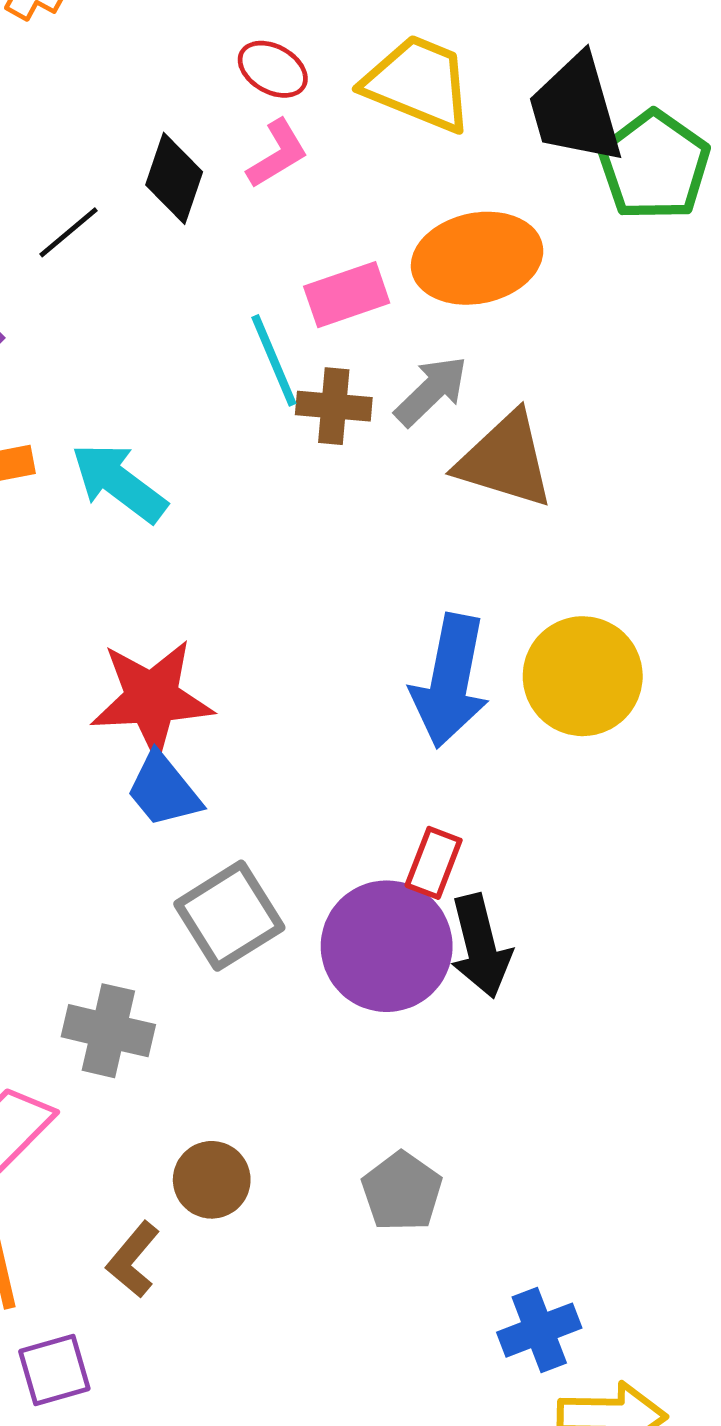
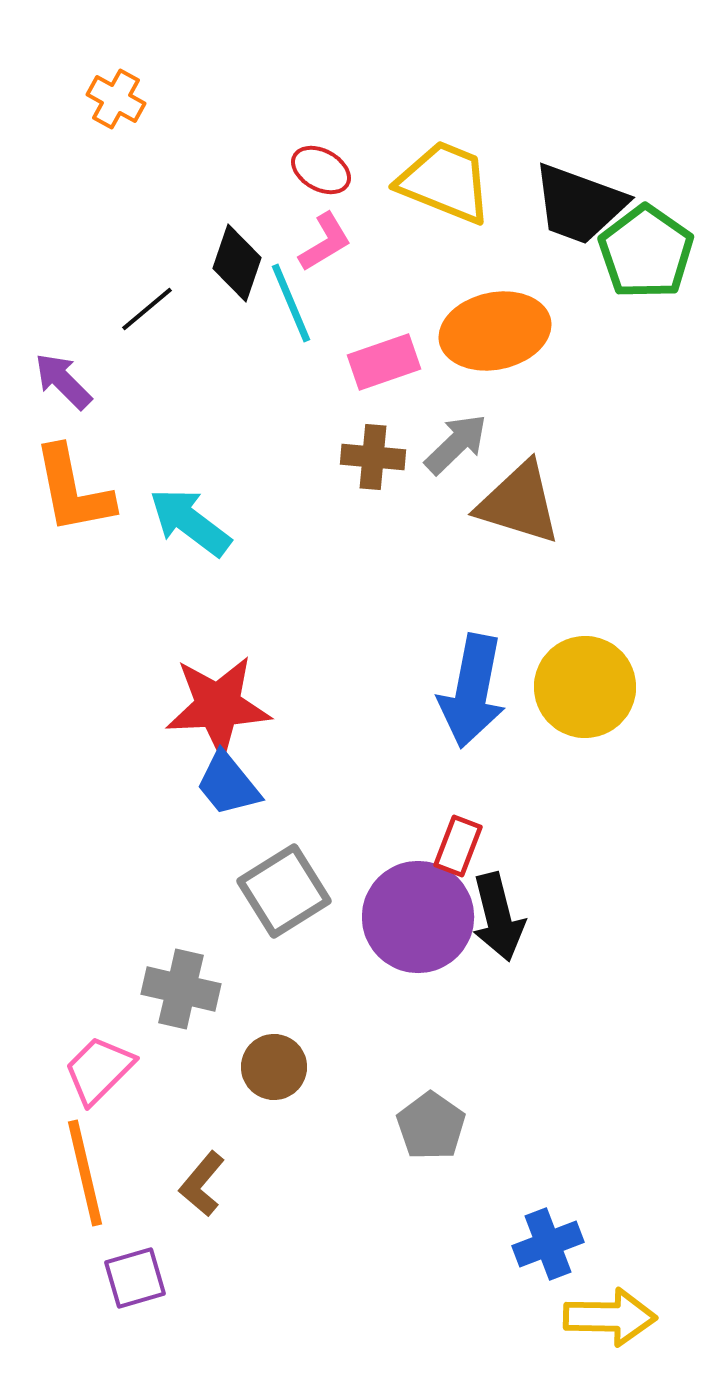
black trapezoid: (576, 109) -> (579, 204), turned -54
cyan line: (274, 360) -> (291, 303), moved
brown circle: (212, 1180) -> (274, 1067), moved

